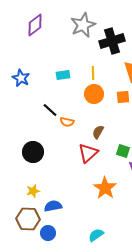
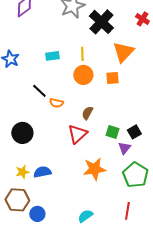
black cross: (112, 41) -> (101, 22), turned -30
orange star: (105, 188) -> (94, 169), turned 30
blue semicircle: (53, 206) -> (42, 172), moved

